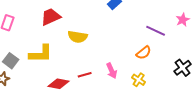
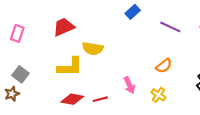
purple line: (156, 31) -> (170, 27), moved
yellow L-shape: (41, 54) -> (70, 67), moved
red line: (85, 75) -> (100, 99), moved

